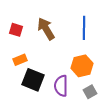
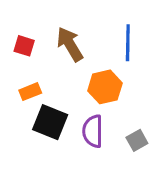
orange hexagon: (82, 66) -> (105, 87), moved

